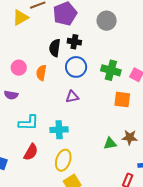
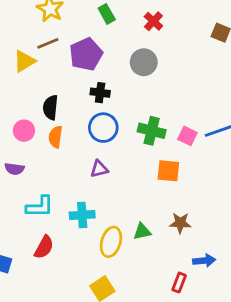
black semicircle: (55, 48) -> (50, 107), moved
green triangle: (110, 144) -> (142, 231), moved
yellow ellipse: (63, 160) -> (111, 242), moved

